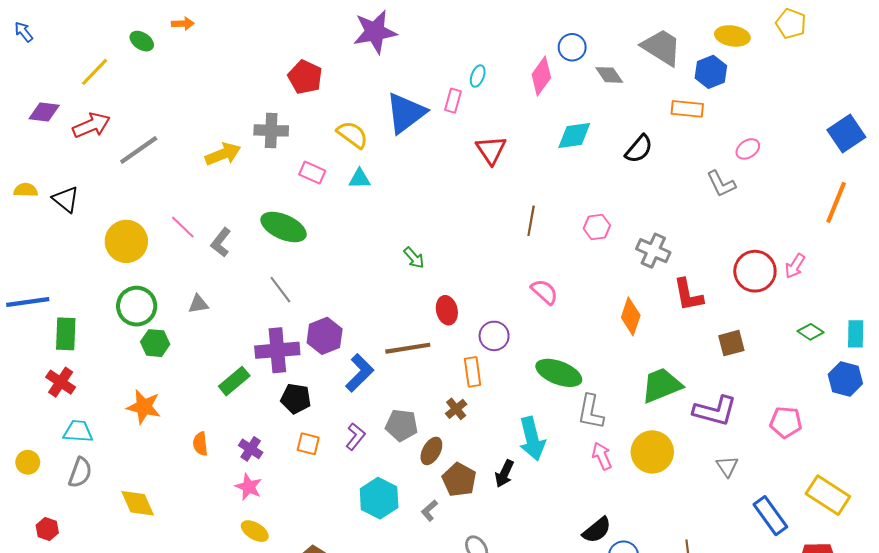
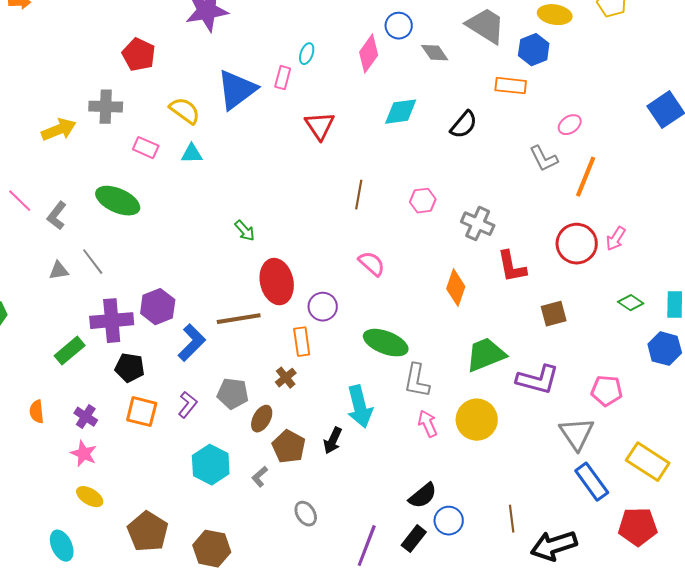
orange line: (836, 202) -> (586, 177), moved
gray line: (280, 290) -> (93, 262), moved
gray triangle: (198, 304) -> (59, 271), moved
red ellipse: (447, 310) -> (277, 282), size x1.6
orange square: (308, 444) -> (142, 412), size x1.4
gray triangle: (727, 466) -> (577, 434), moved, size x1.6

